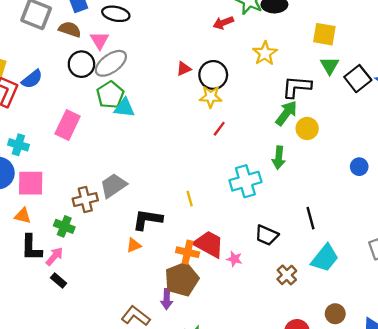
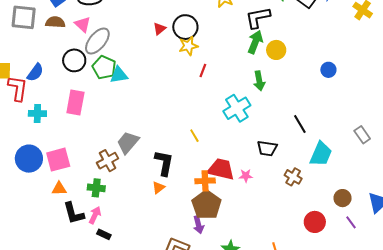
black circle: (81, 64) -> (74, 60), moved
cyan cross: (18, 145) -> (37, 113), moved
black L-shape: (147, 220) -> (164, 163), turned 108

